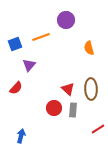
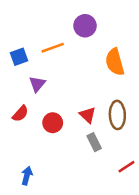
orange semicircle: (89, 48) -> (115, 62), size x1.5
red circle: (54, 108) -> (53, 123), moved
gray rectangle: (73, 110) -> (94, 142), turned -32

